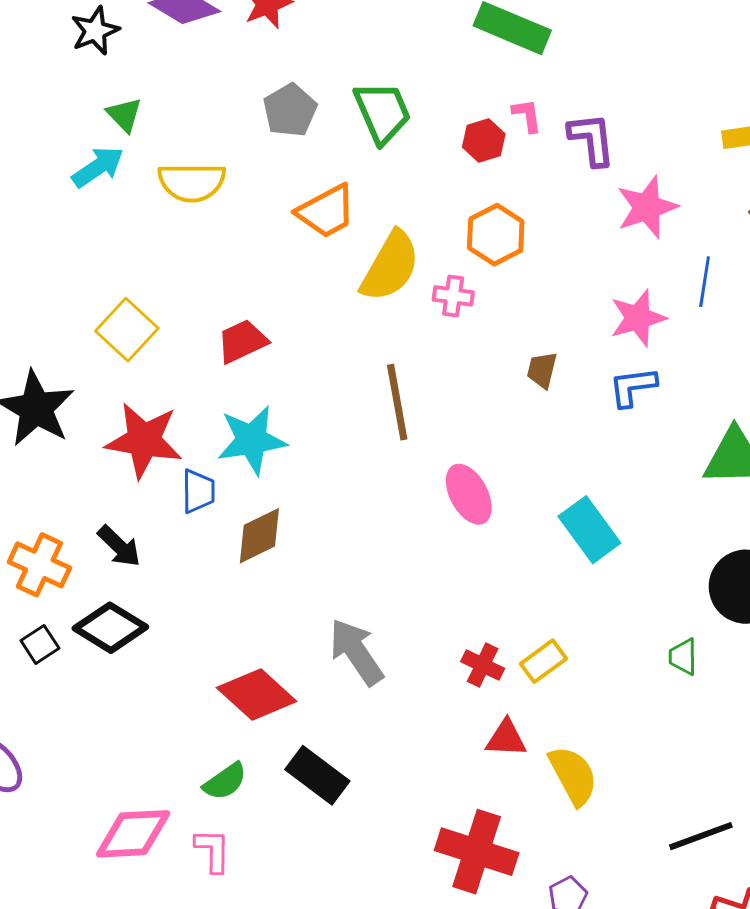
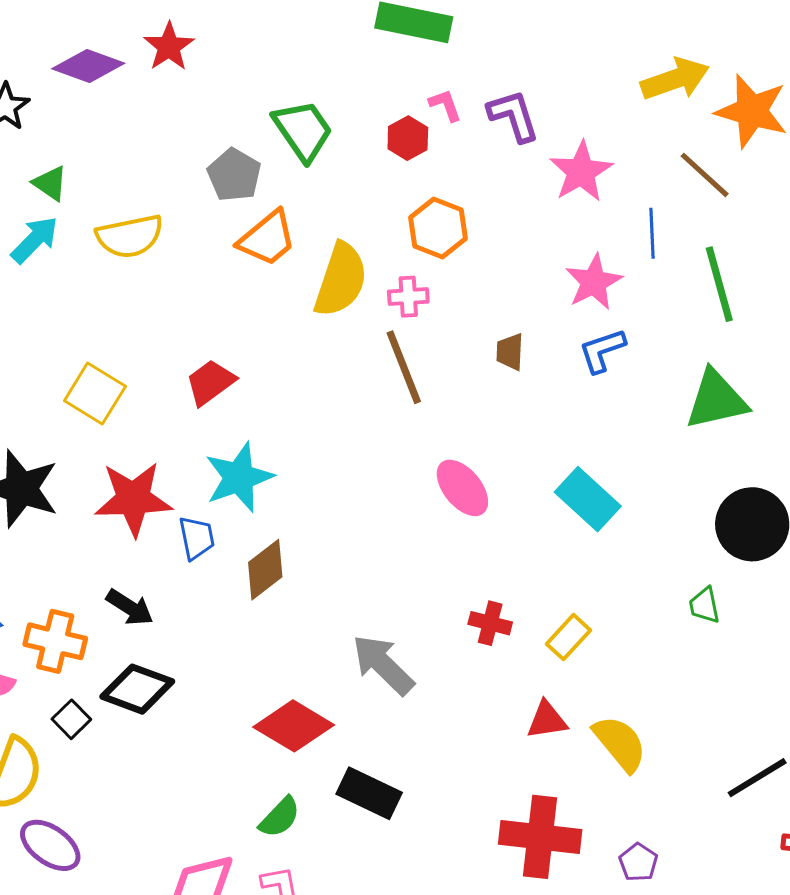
gray pentagon: (290, 110) -> (234, 175), moved
brown line: (397, 402) -> (404, 367), moved
red cross: (483, 665) -> (490, 623), moved

